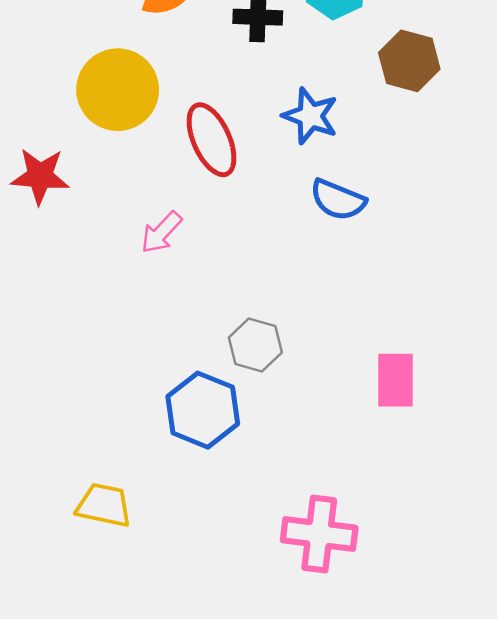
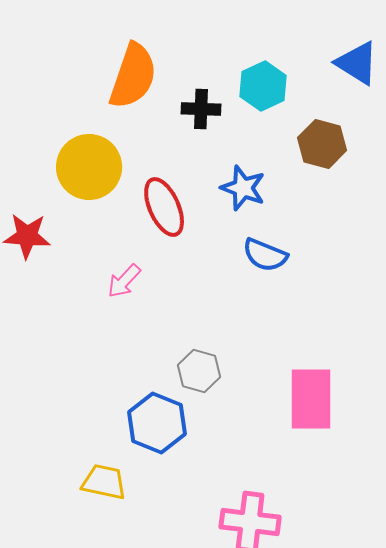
pink rectangle: (396, 380) -> (311, 399), size x1.4
yellow trapezoid: (104, 505) -> (104, 482), moved

